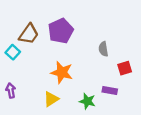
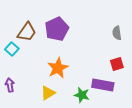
gray semicircle: (103, 49) -> (117, 33), moved
orange star: (62, 72) -> (58, 68), turned 30
purple rectangle: (110, 91) -> (103, 85), size x1.5

